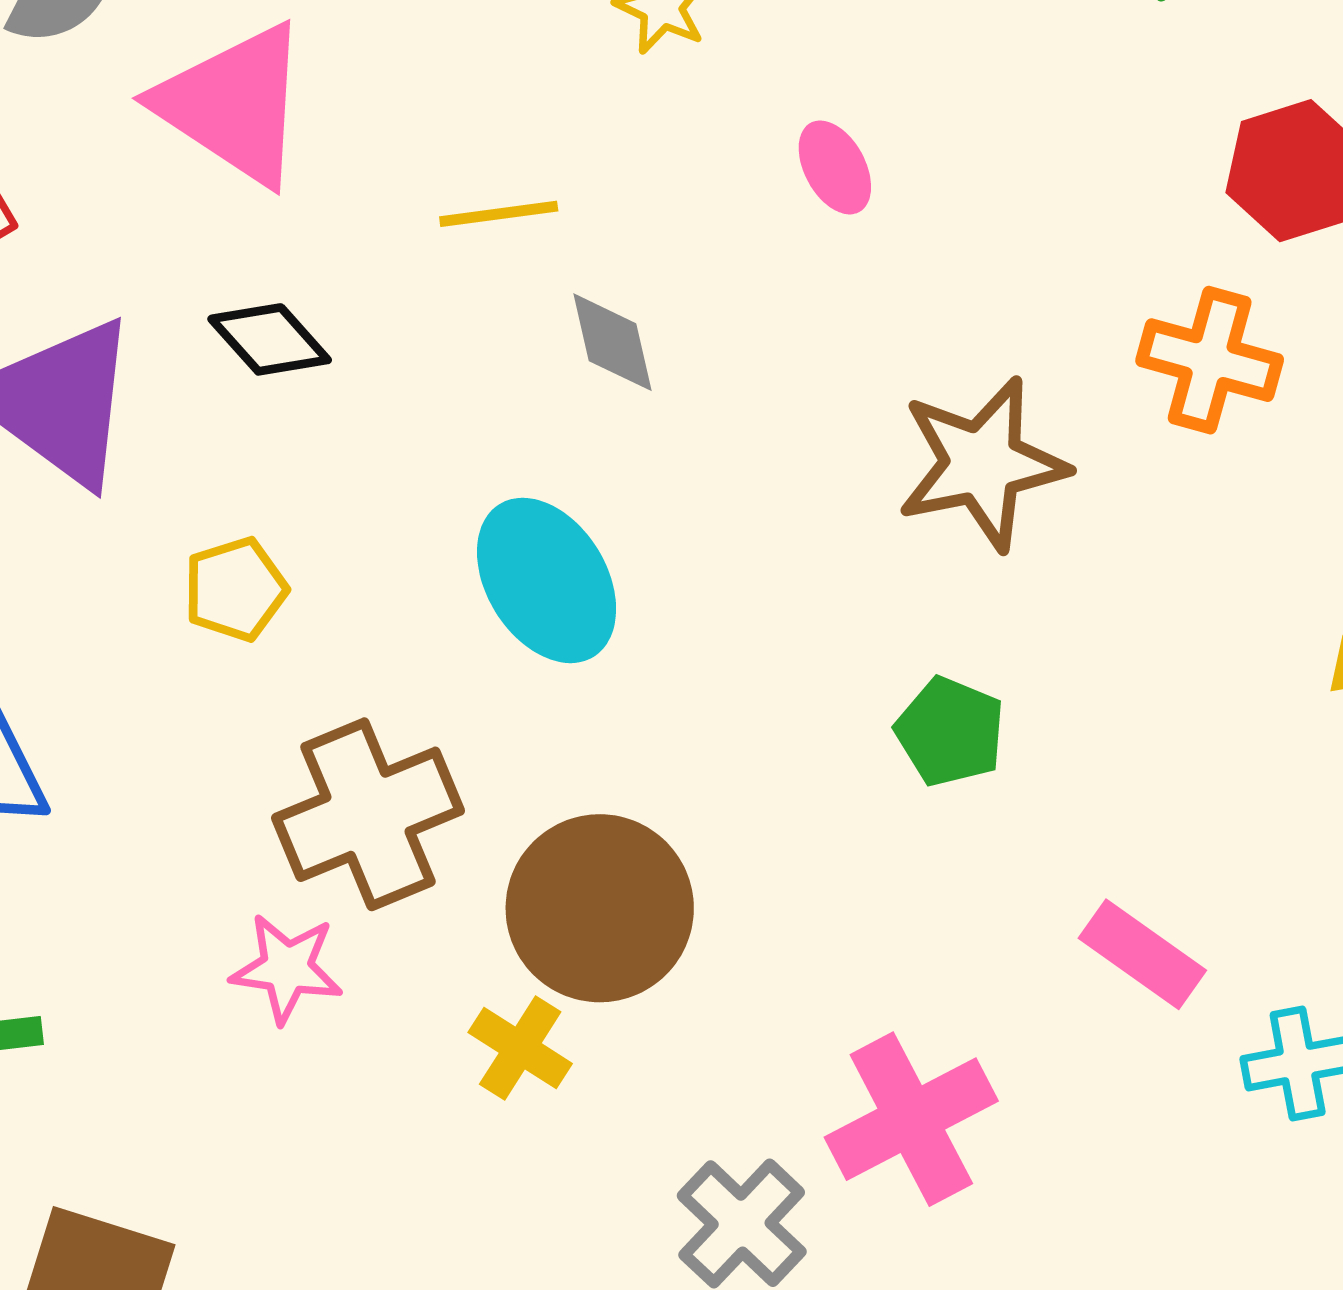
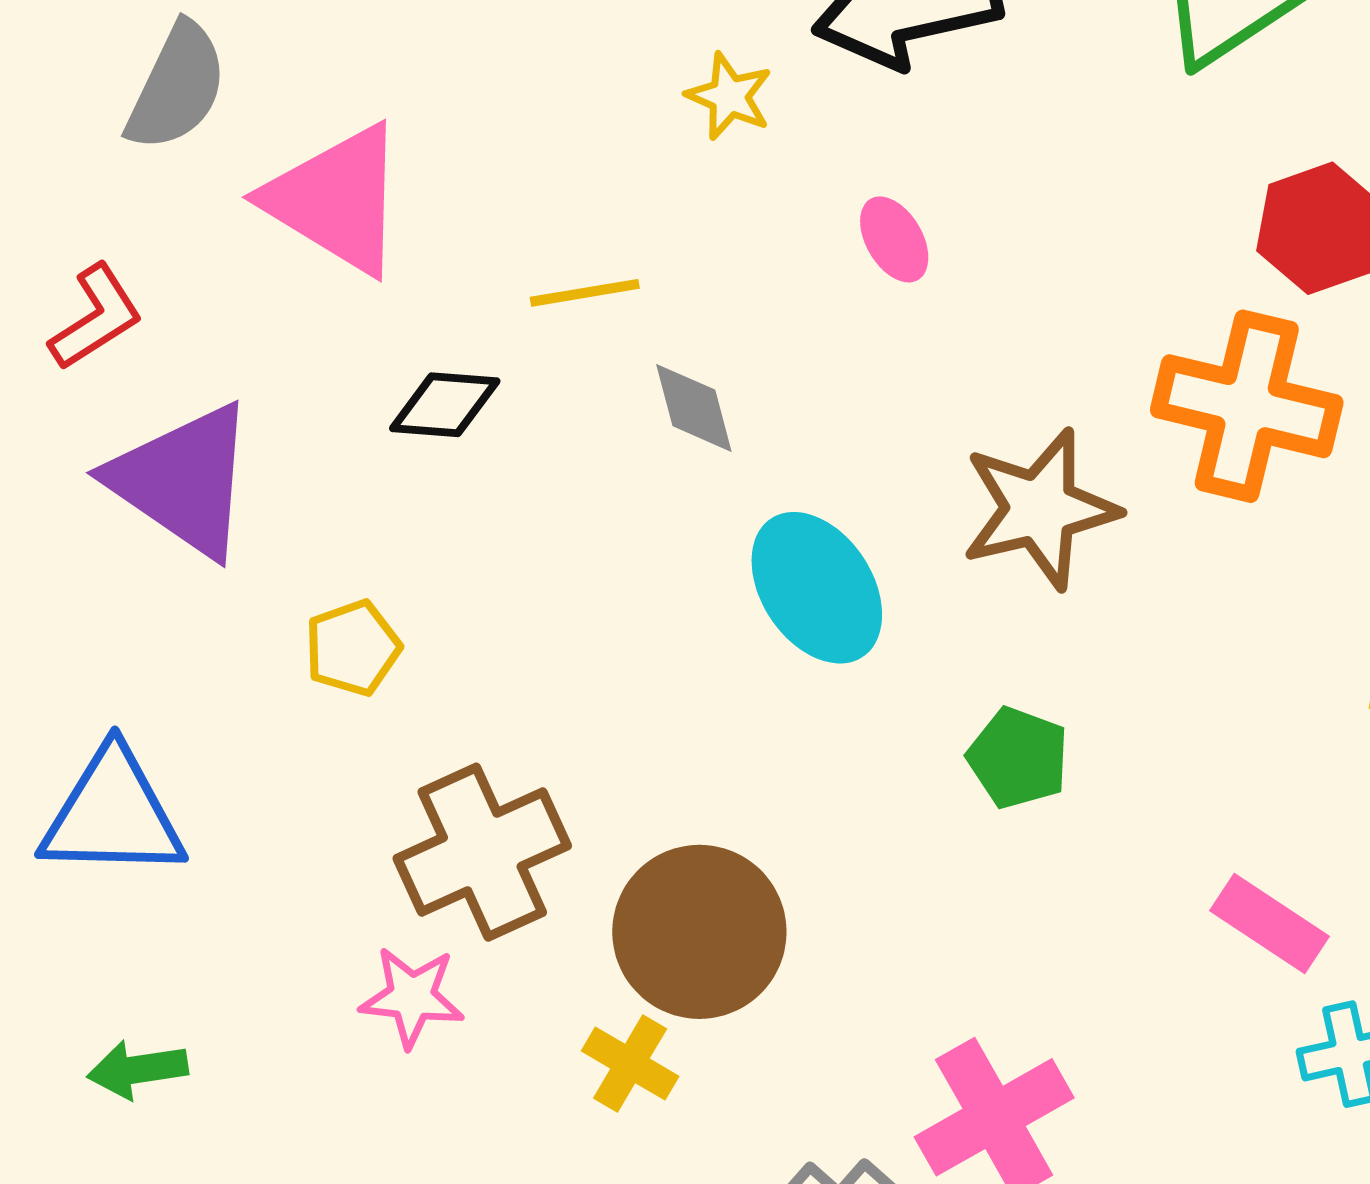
black diamond: (270, 339) -> (445, 405), moved, turned -42
orange cross: (1210, 360) -> (1247, 406), size x1.4
cyan ellipse: (547, 580) -> (817, 588), moved
pink rectangle: (1142, 954) -> (1269, 924), moved

